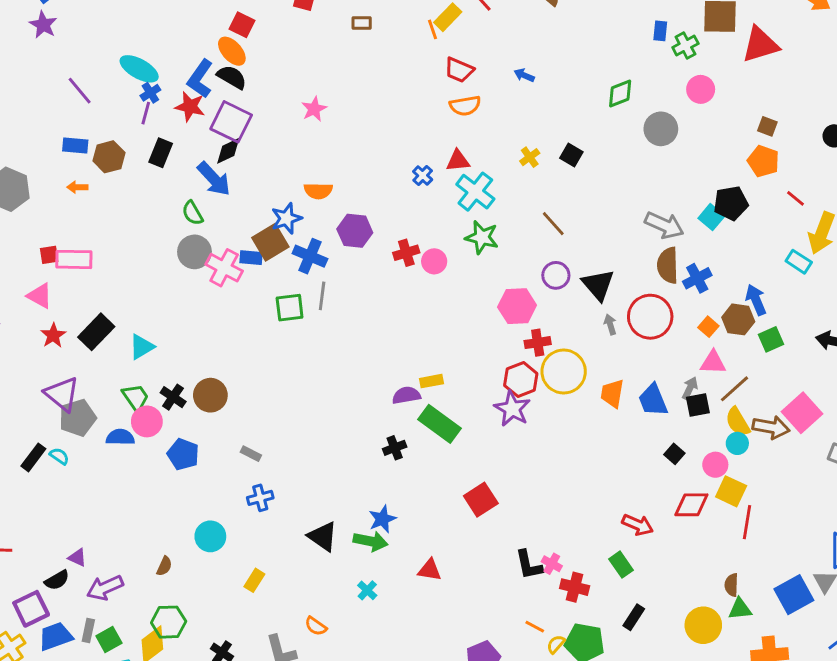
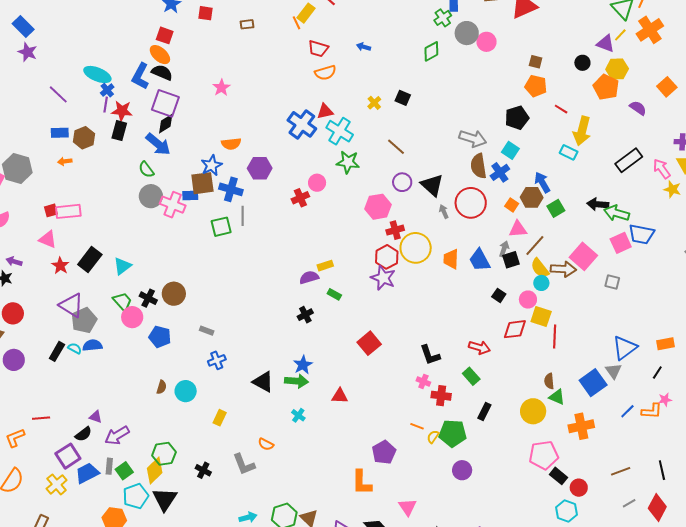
green cross: (685, 45) -> (443, 18), moved
red star: (190, 107) -> (122, 111), moved
gray circle: (661, 129) -> (467, 33), moved
blue cross: (423, 176) -> (302, 124), size x2.0
cyan square: (711, 217) -> (510, 150), moved
brown square: (270, 242) -> (202, 183), turned 30
red cross: (406, 253) -> (300, 198), moved
green rectangle: (439, 424) -> (334, 294), size x0.5
blue semicircle: (120, 437) -> (92, 345), moved
black L-shape: (529, 565) -> (430, 355), moved
brown semicircle: (164, 566) -> (162, 387), moved
green triangle: (740, 609) -> (557, 397), turned 36

